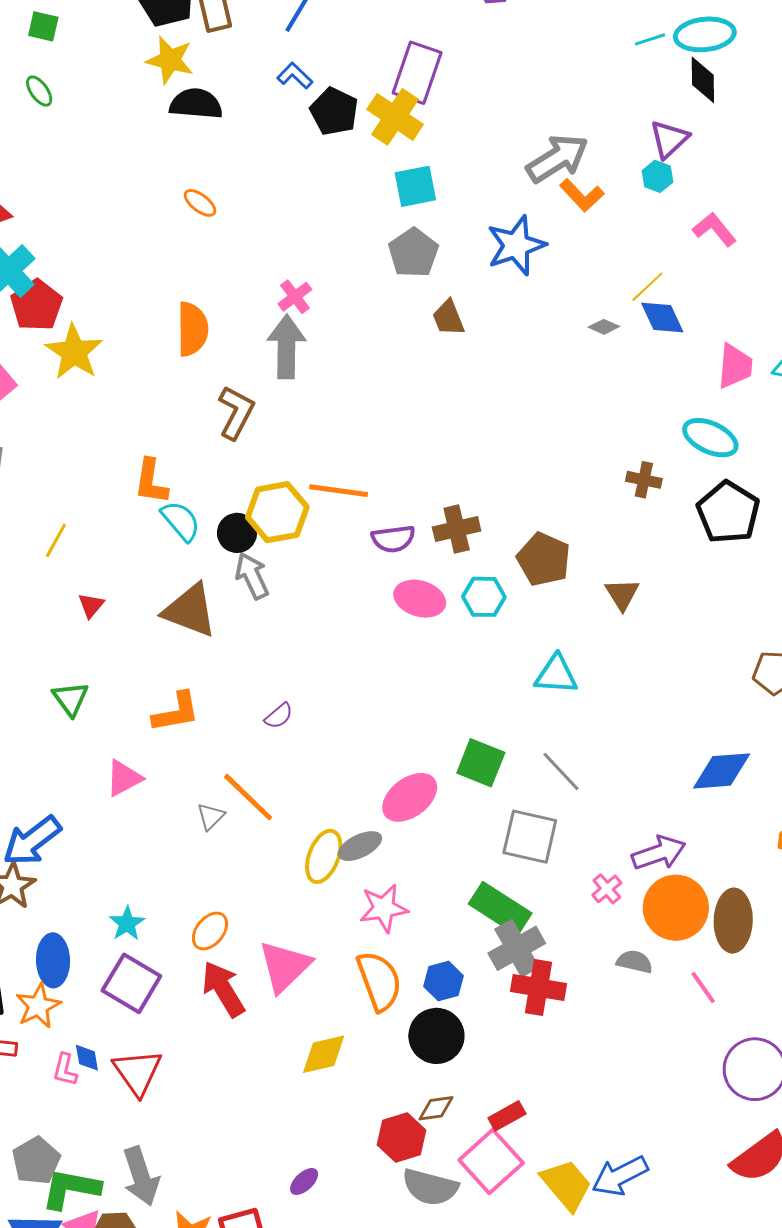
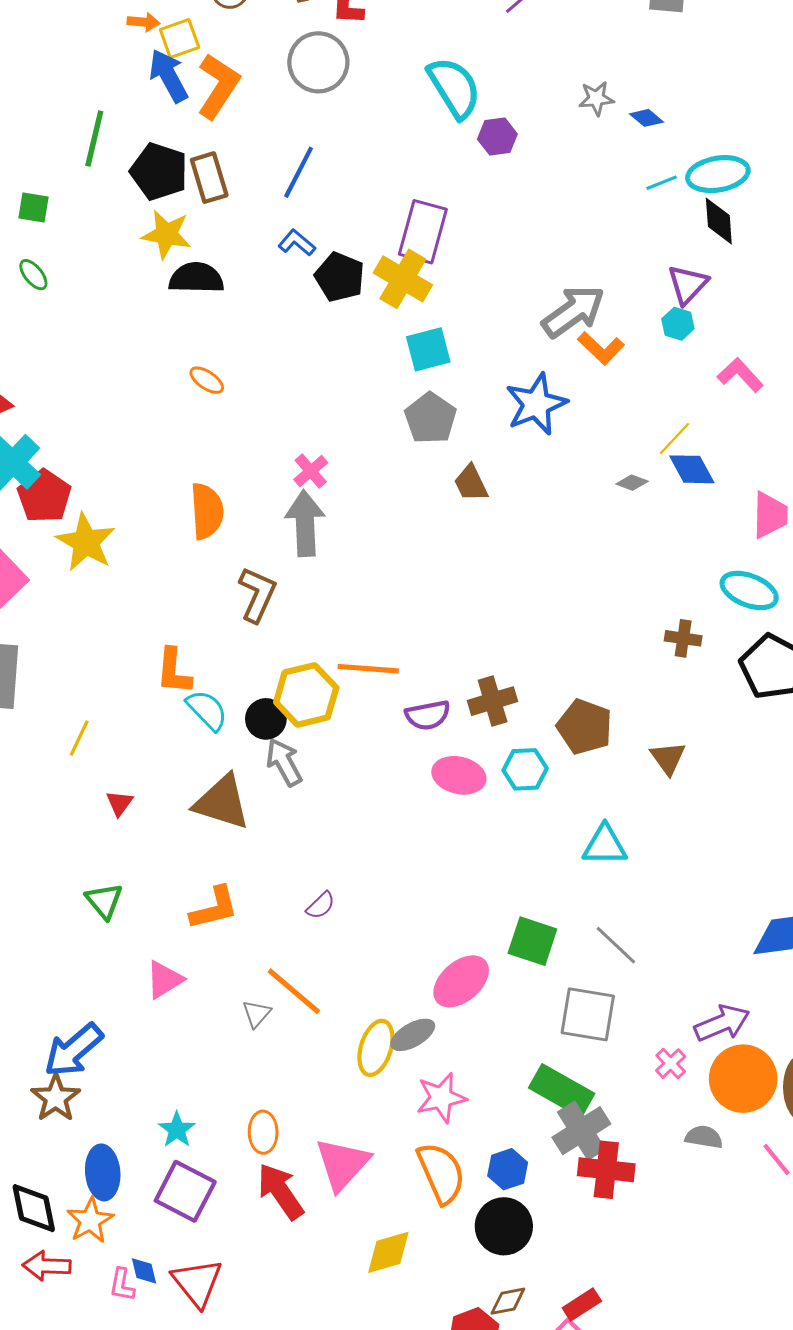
orange ellipse: (210, 931) -> (263, 1132), turned -36

